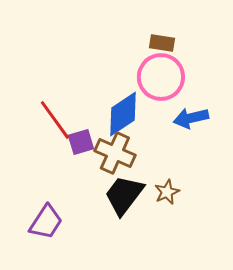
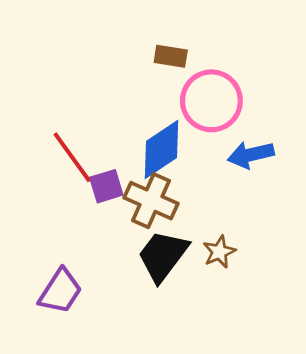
brown rectangle: (162, 43) -> (171, 56), moved

